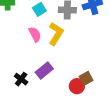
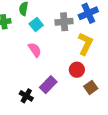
yellow L-shape: (56, 34) -> (85, 44), moved
red circle: (77, 86) -> (77, 70), moved

